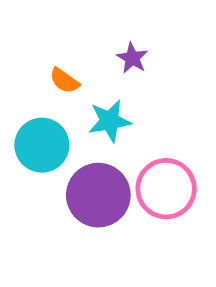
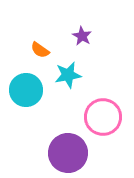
purple circle: (98, 195) -> (68, 153), moved

